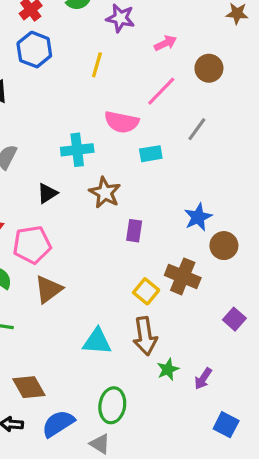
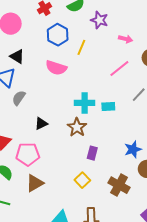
pink arrow: (165, 43) -> (126, 39), turned 32
blue hexagon: (34, 50) -> (58, 35), moved
pink semicircle: (122, 122) -> (56, 68), moved
cyan cross: (77, 150) -> (85, 103), moved
yellow square: (146, 291) -> (82, 180), moved

